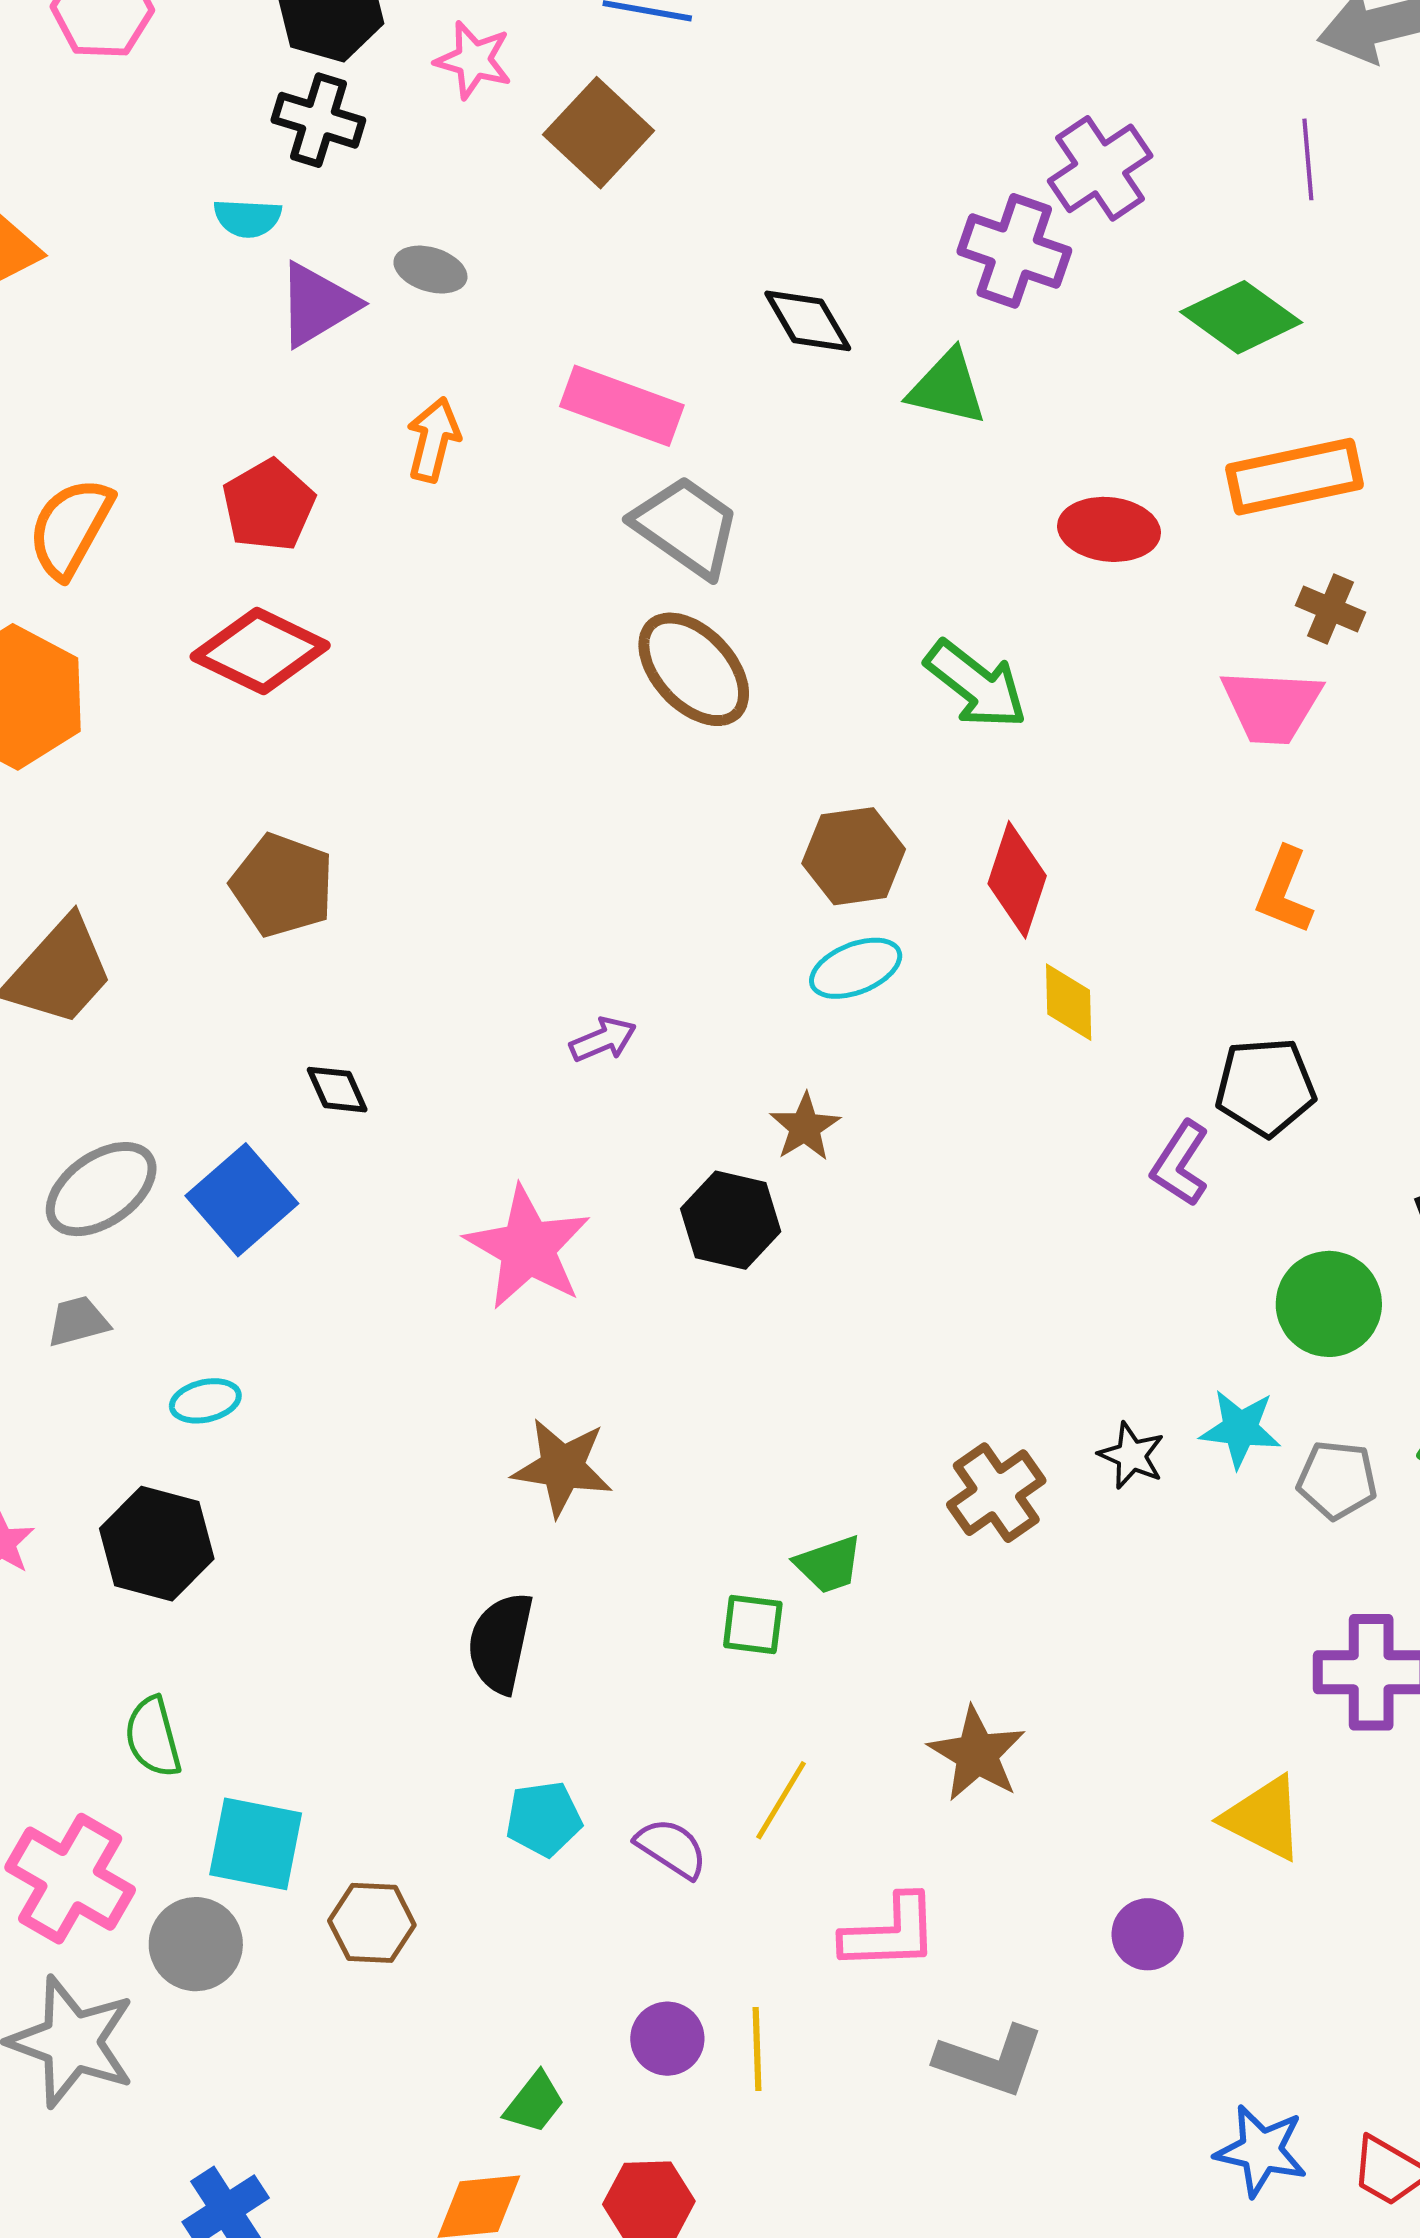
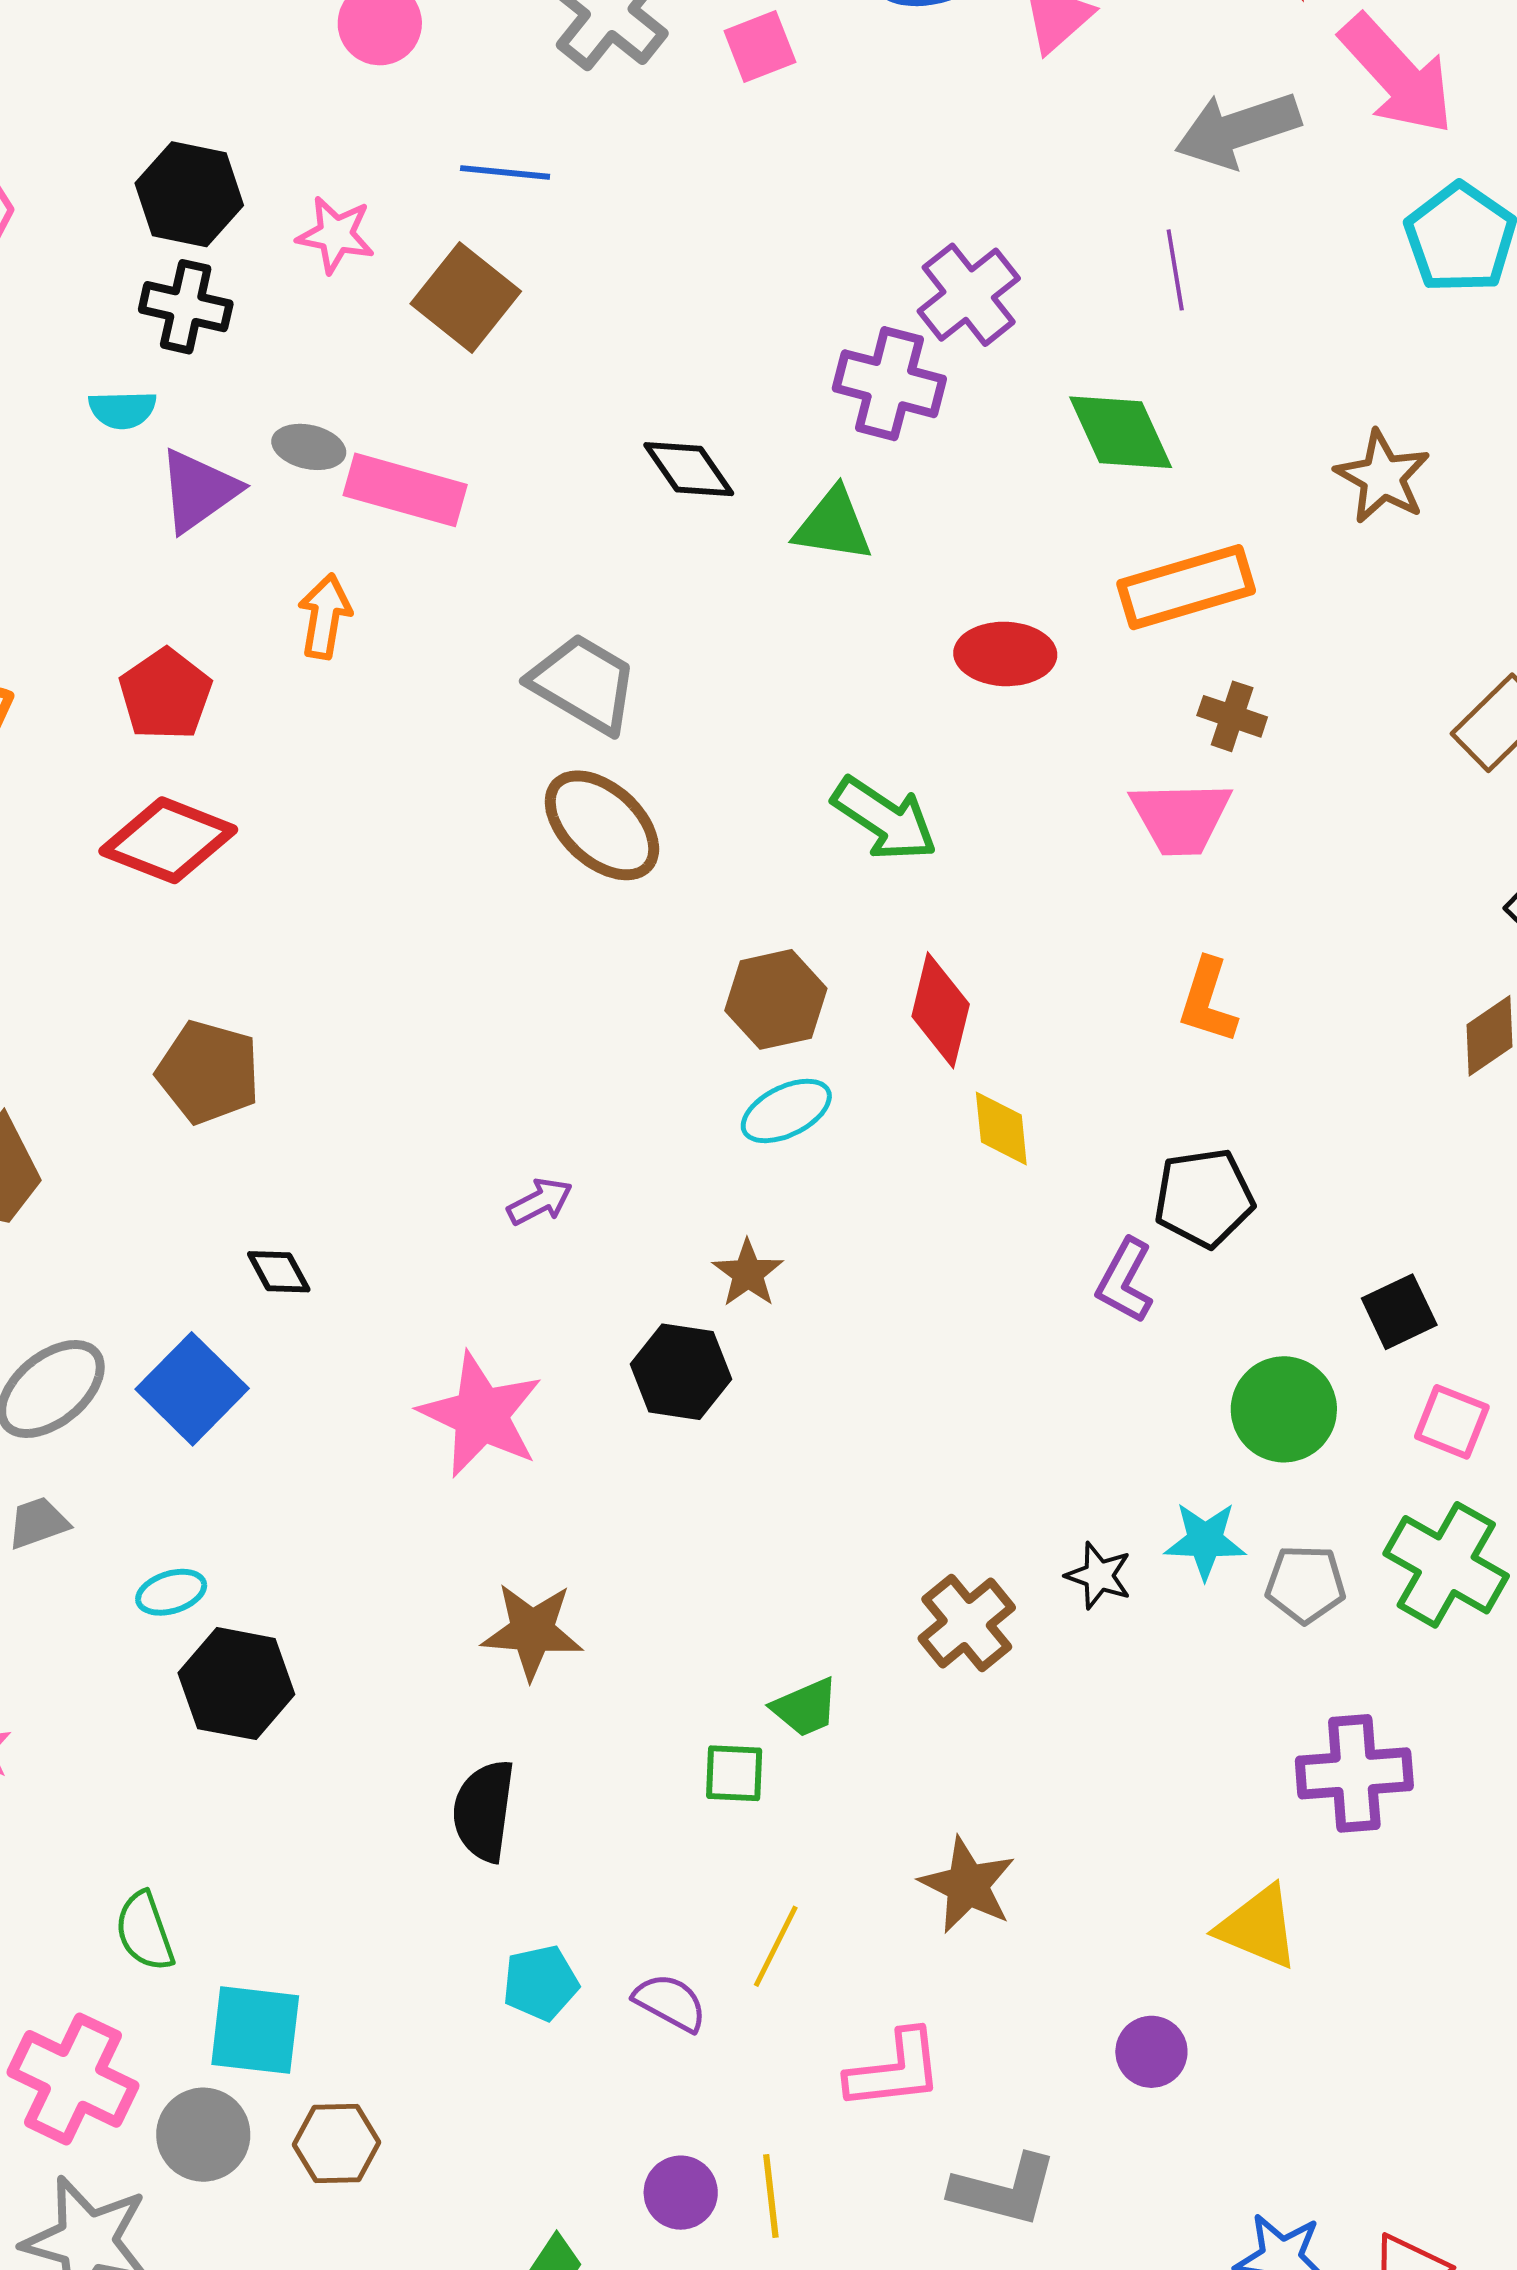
green diamond: (1241, 317) -> (1121, 432), turned 34
pink rectangle: (622, 406) -> (405, 490), moved
black hexagon: (157, 1544) -> (236, 1684), moved
brown hexagon: (372, 1923) -> (337, 2144), moved

